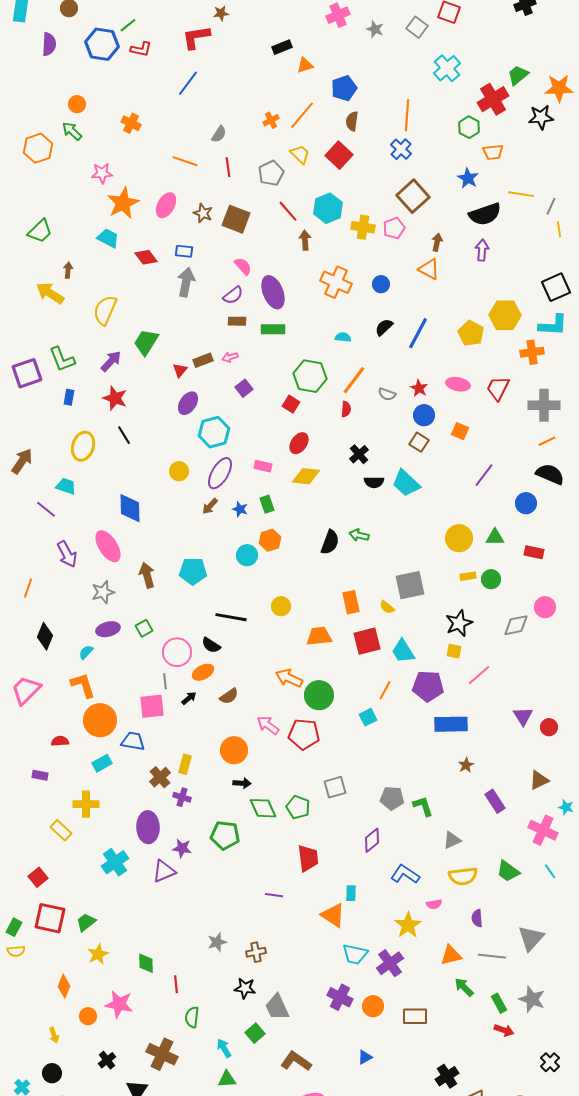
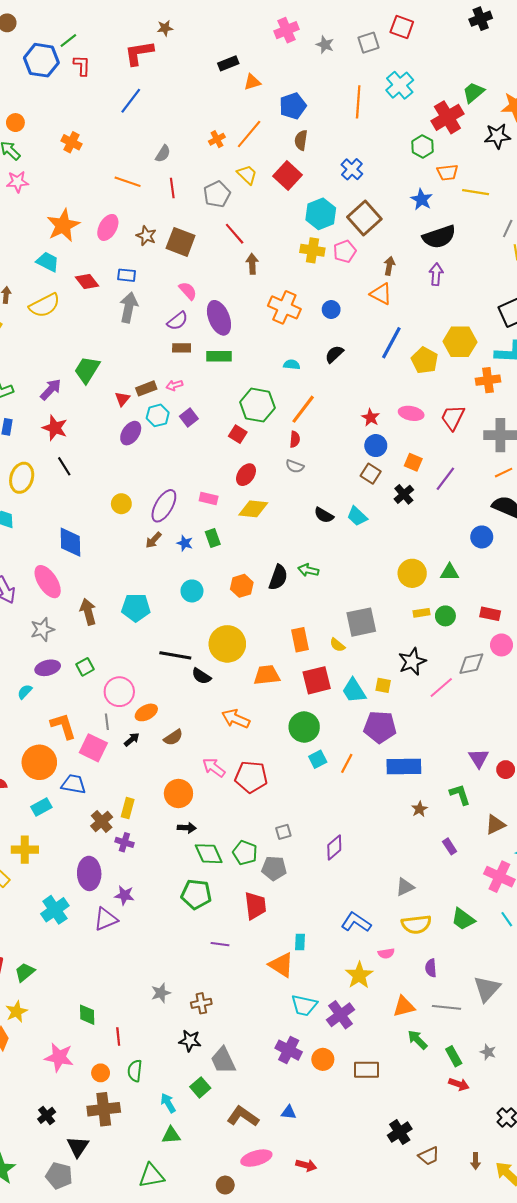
gray square: (417, 27) -> (369, 43), turned 35
red L-shape: (141, 49) -> (82, 65), turned -100
orange line: (407, 115) -> (358, 102), moved
pink star: (102, 173) -> (17, 182), moved
yellow line: (521, 194) -> (476, 192), moved
cyan hexagon: (328, 208) -> (321, 214), moved
yellow semicircle: (105, 310) -> (44, 305), moved, turned -140
blue line: (418, 333) -> (391, 343), moved
gray semicircle: (387, 394) -> (295, 466), moved
cyan hexagon: (214, 432) -> (158, 415), moved, size x0.7
black cross: (359, 454) -> (404, 494), moved
purple line: (484, 475) -> (445, 479), moved
black semicircle: (374, 482) -> (324, 515), turned 30
cyan trapezoid: (406, 483) -> (357, 516), size x0.7
orange hexagon: (270, 540) -> (242, 586), moved
red rectangle: (534, 552) -> (490, 614), moved
yellow circle: (281, 606) -> (227, 644), size x1.8
black semicircle: (211, 645) -> (201, 676), moved
yellow square: (454, 651) -> (383, 685), moved
pink line: (479, 675) -> (441, 688), moved
orange L-shape: (83, 685) -> (63, 726), moved
orange line: (385, 690) -> (347, 763), moved
green circle: (319, 695) -> (304, 727), moved
pink square: (152, 706) -> (93, 748), turned 32
gray square: (335, 787) -> (283, 832), size x0.7
gray pentagon: (392, 798) -> (274, 868), moved
purple rectangle: (495, 801) -> (450, 846), size x0.7
green L-shape: (423, 806) -> (460, 795), moved
green pentagon: (225, 835) -> (196, 894), moved
purple diamond: (372, 840) -> (334, 847), moved
yellow star: (98, 954) -> (16, 1012), moved
gray star: (532, 999) -> (488, 1052), size x0.6
orange circle: (88, 1016) -> (101, 1073), moved
brown cross: (162, 1054) -> (104, 1109), turned -32
blue triangle: (365, 1057) -> (289, 1112), moved, turned 35

